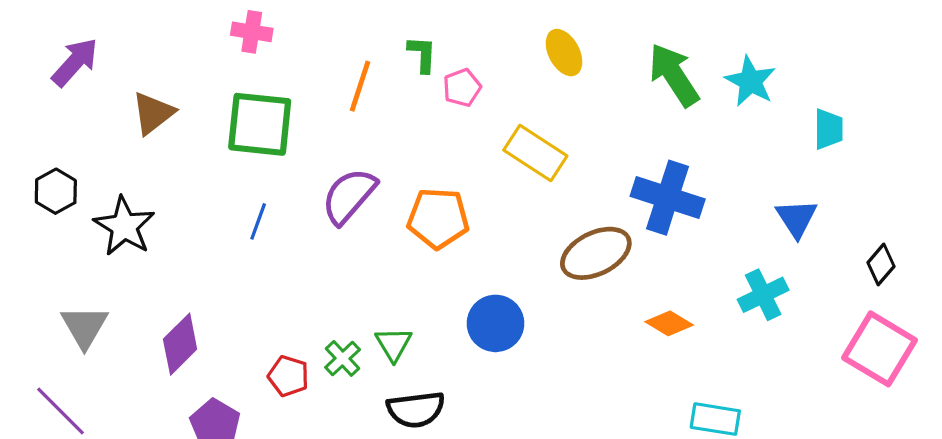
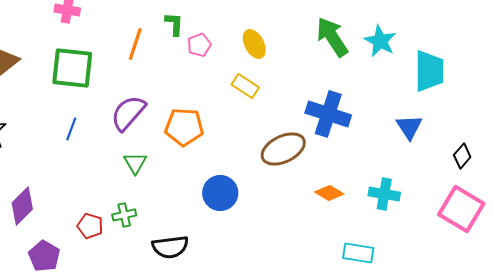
yellow ellipse: (564, 53) -> (254, 44), moved
cyan trapezoid: (828, 129) -> (429, 71), size x1.6
yellow rectangle: (535, 153) -> (245, 86), size x0.7
cyan cross: (763, 295) -> (384, 194), moved, turned 36
green triangle: (394, 344) -> (135, 163), moved
green cross: (343, 358) -> (124, 215), turned 30

